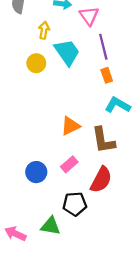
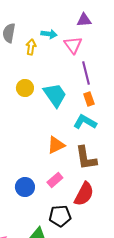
yellow arrow: (44, 30) -> (31, 47), moved
cyan trapezoid: (67, 52) -> (55, 95), moved
cyan L-shape: (118, 105) -> (85, 122), moved

